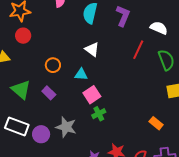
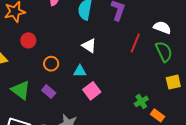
white semicircle: (159, 28) -> (162, 27), moved
red circle: (23, 36) -> (28, 40), moved
green cross: (99, 114) -> (141, 101), moved

